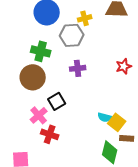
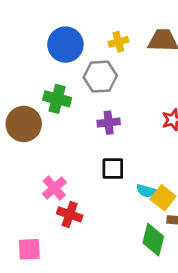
yellow cross: (85, 18) -> (118, 42), moved
brown circle: (33, 77) -> (24, 124), moved
black square: (57, 101) -> (113, 169), moved, turned 30

